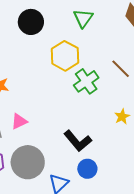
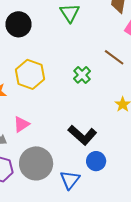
yellow hexagon: (65, 56) -> (30, 74), moved
green cross: (86, 81) -> (82, 75), size x0.7

